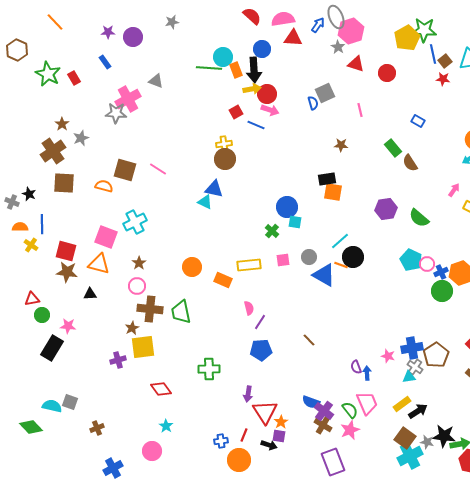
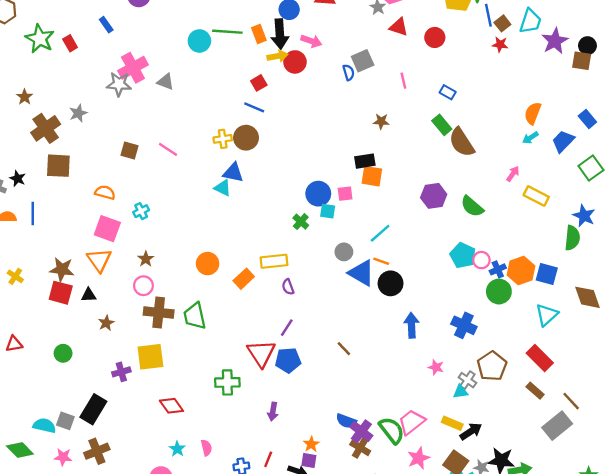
cyan circle: (223, 57) -> (199, 41), moved
gray triangle: (156, 81) -> (166, 82), moved
pink arrow: (270, 110) -> (311, 41), moved
blue rectangle: (418, 121) -> (448, 92), moved
brown star: (62, 124) -> (25, 97), moved
blue line: (256, 125) -> (254, 107), moved
yellow cross: (224, 144) -> (223, 139), moved
brown semicircle: (410, 163) -> (462, 142), size x1.5
brown square: (125, 170) -> (129, 151), size x0.7
orange semicircle: (104, 186) -> (105, 192), moved
cyan cross: (135, 222) -> (141, 211), size x0.6
yellow cross: (31, 245) -> (15, 276), moved
red square: (66, 251) -> (61, 293), moved
black circle: (353, 257) -> (391, 283), moved
pink square: (283, 260) -> (345, 194), moved
orange triangle: (99, 264) -> (99, 260), turned 40
orange rectangle: (223, 280) -> (244, 279), turned -66
red triangle: (32, 299) -> (14, 344), moved
pink semicircle: (249, 308) -> (206, 448), moved
green circle: (42, 315) -> (63, 353), moved
pink star: (68, 326) -> (63, 457), moved
brown star: (132, 328) -> (106, 323), moved
black rectangle: (52, 348) -> (93, 409), moved
blue cross: (412, 348) -> (464, 325), moved, turned 35
purple semicircle: (356, 367) -> (288, 287), moved
blue arrow: (367, 373) -> (412, 325), moved, size x1.5
pink trapezoid: (367, 403) -> (412, 422), turned -105
yellow rectangle: (402, 404) -> (452, 423), turned 60
green semicircle: (350, 410) -> (392, 430), size x1.4
red triangle: (265, 412) -> (261, 353), moved
brown cross: (97, 428) -> (97, 451), size x1.5
pink star: (350, 430) -> (418, 458), moved

